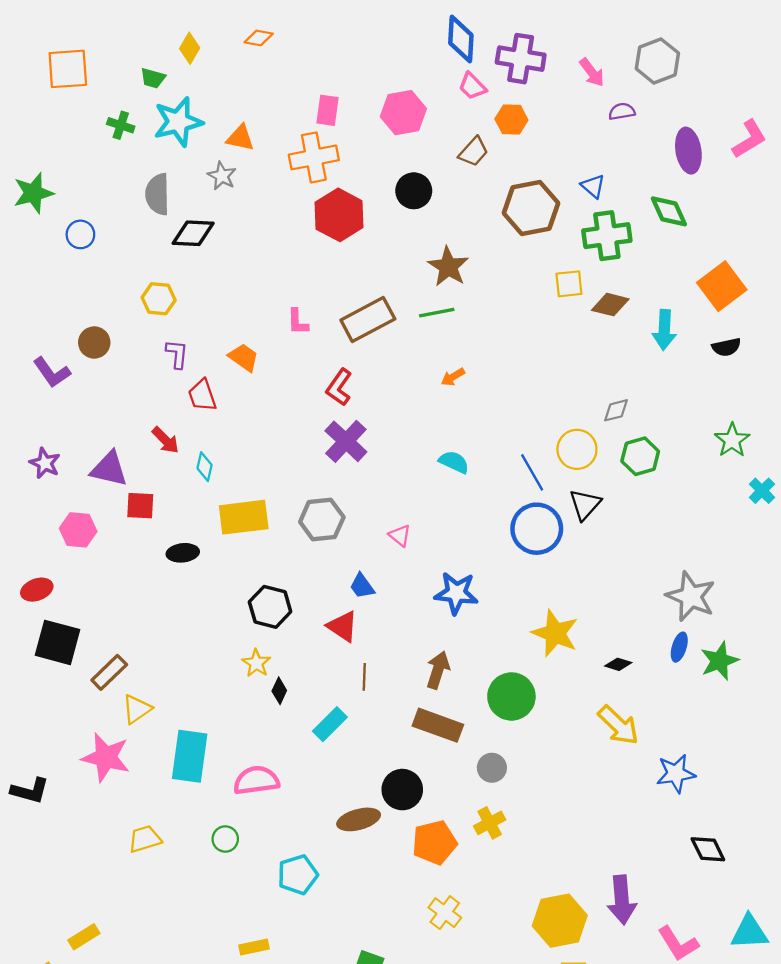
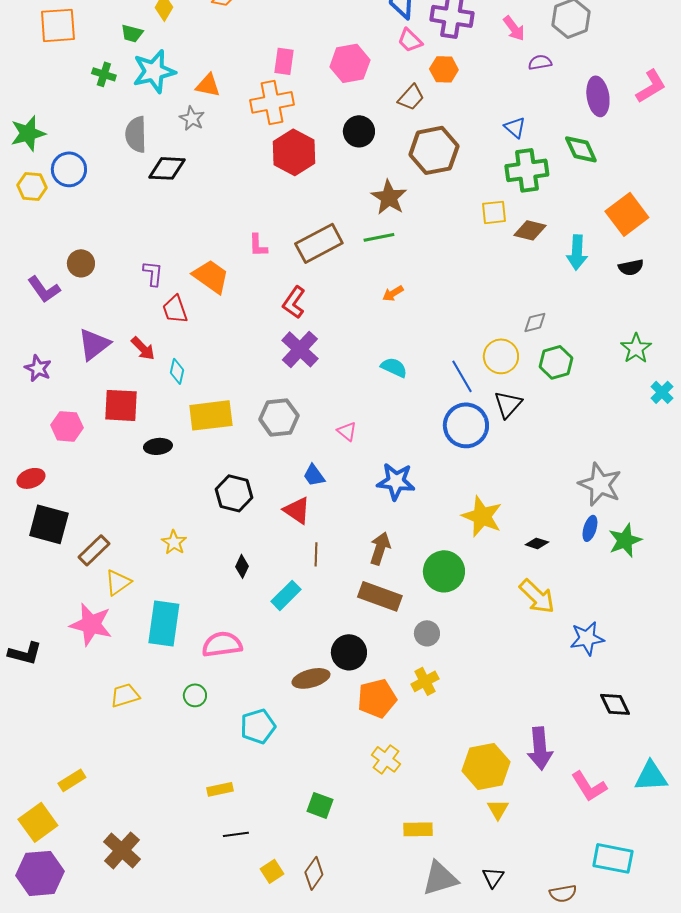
brown hexagon: (531, 208) -> (434, 150), moved
blue circle: (80, 234) -> (69, 169), size x1.4
yellow hexagon: (159, 299) -> (32, 186), moved
orange trapezoid: (244, 357) -> (211, 276), size x1.4
purple triangle: (109, 469) -> (94, 344), moved, turned -51
red square: (140, 506) -> (121, 405), size x1.4
yellow star: (256, 663) -> (174, 542), moved

